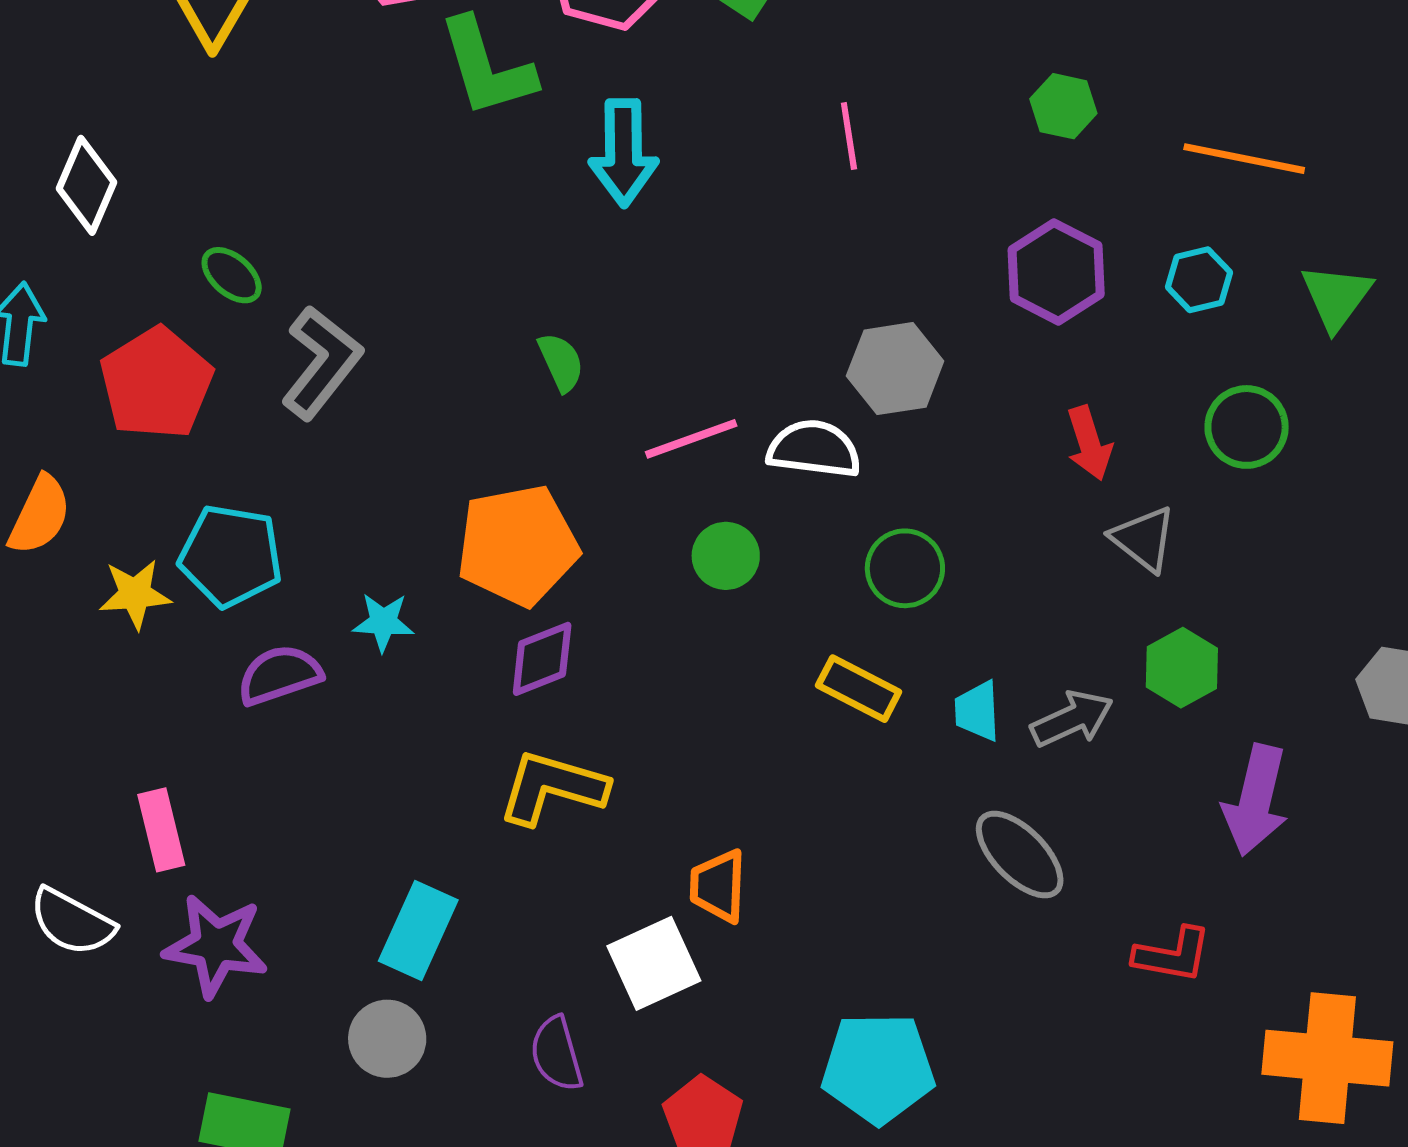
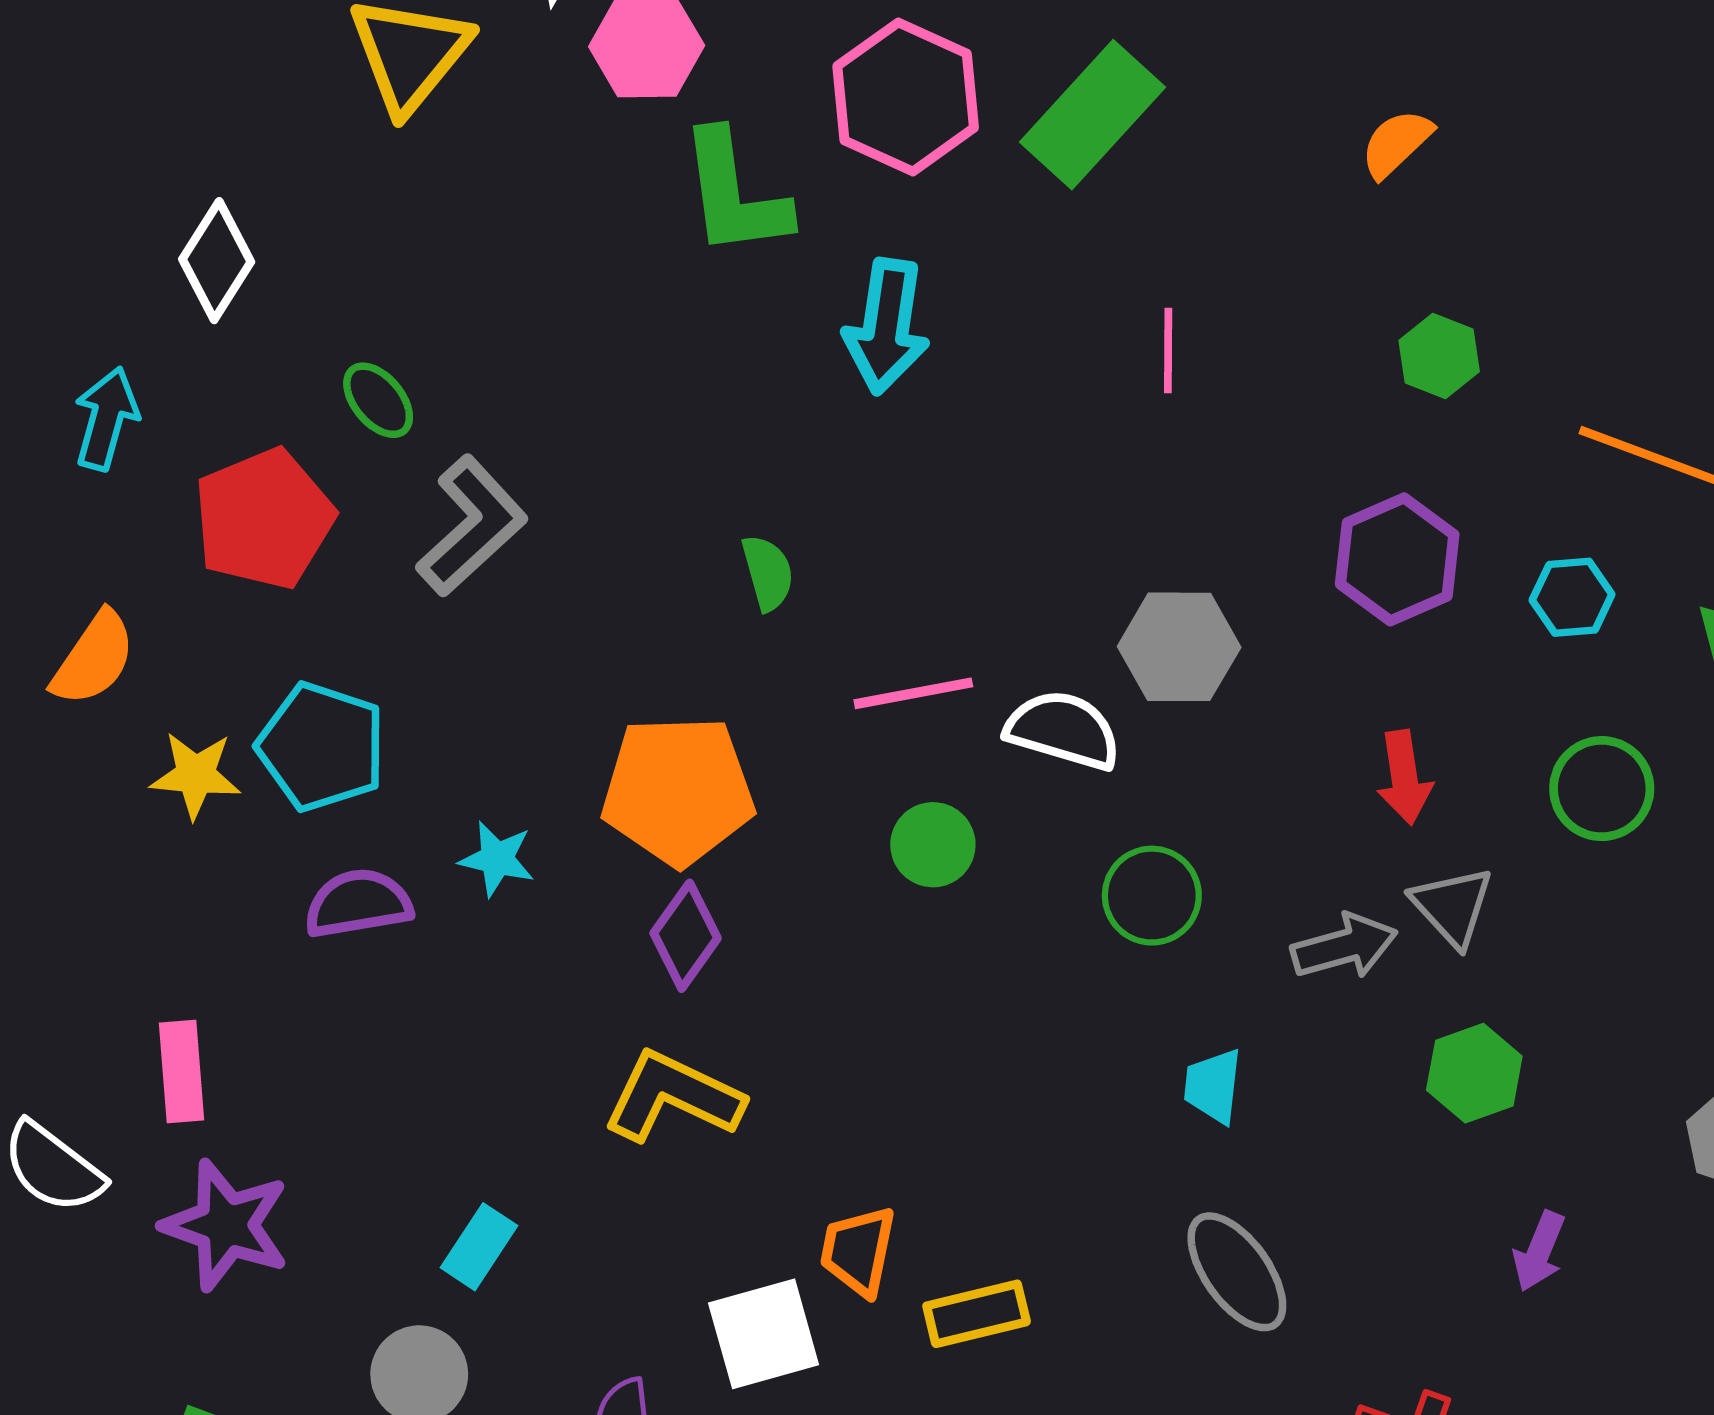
purple diamond: (542, 659) -> (686, 936), turned -42
yellow rectangle: (859, 689) -> (977, 1314), moved, turned -50
gray arrow: (1072, 719) -> (1344, 946), moved
purple arrow: (1256, 800) -> (1539, 1251), size x0.6
cyan rectangle: (418, 930) -> (479, 1247), size x0.7

